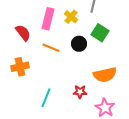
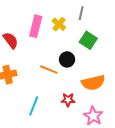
black circle: (79, 44) -> (67, 59), moved
orange line: (51, 48) -> (49, 70), moved

